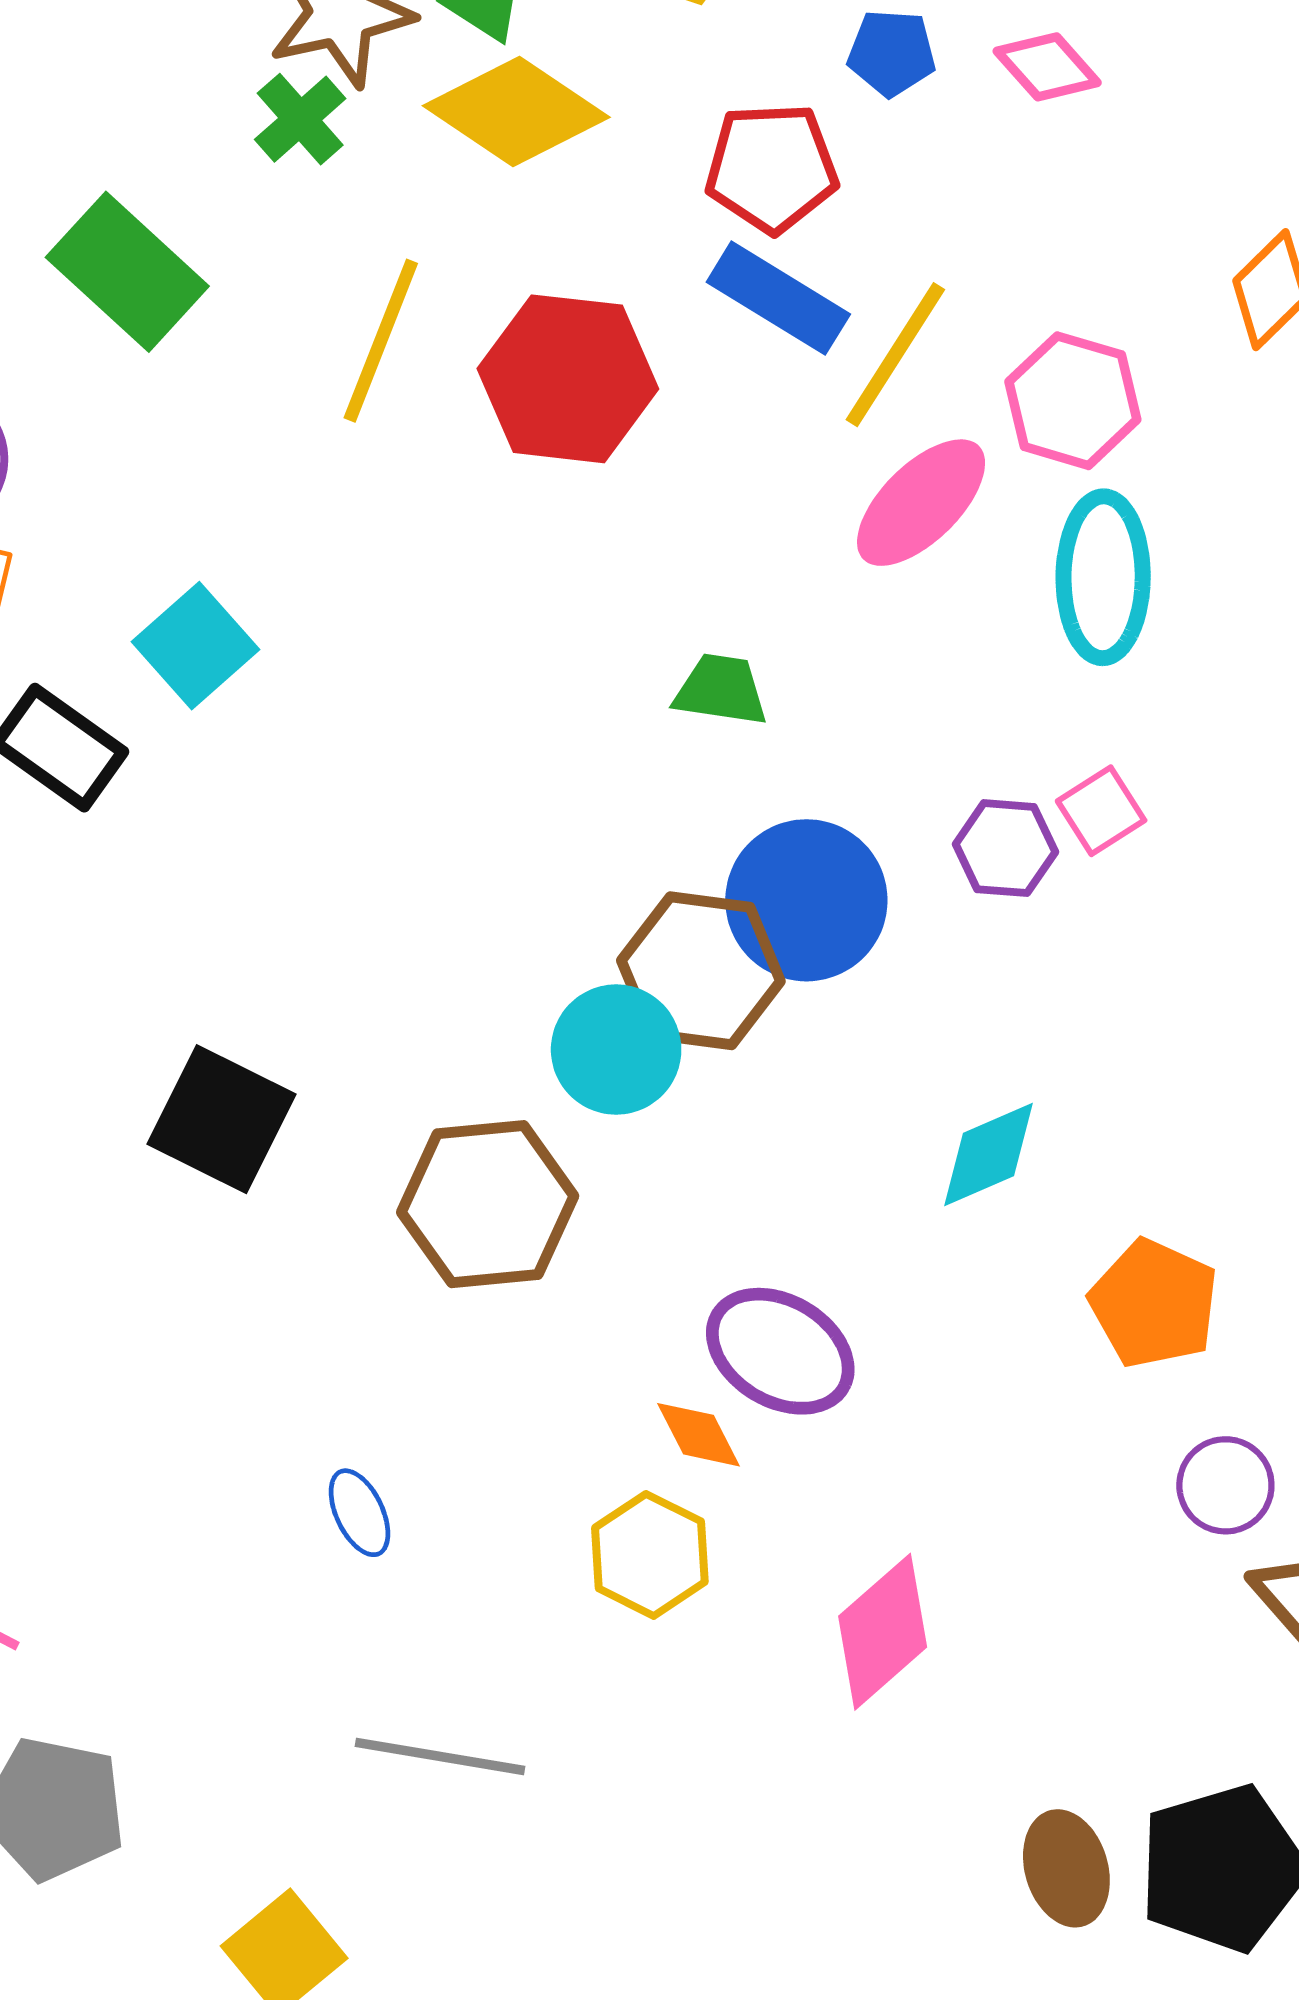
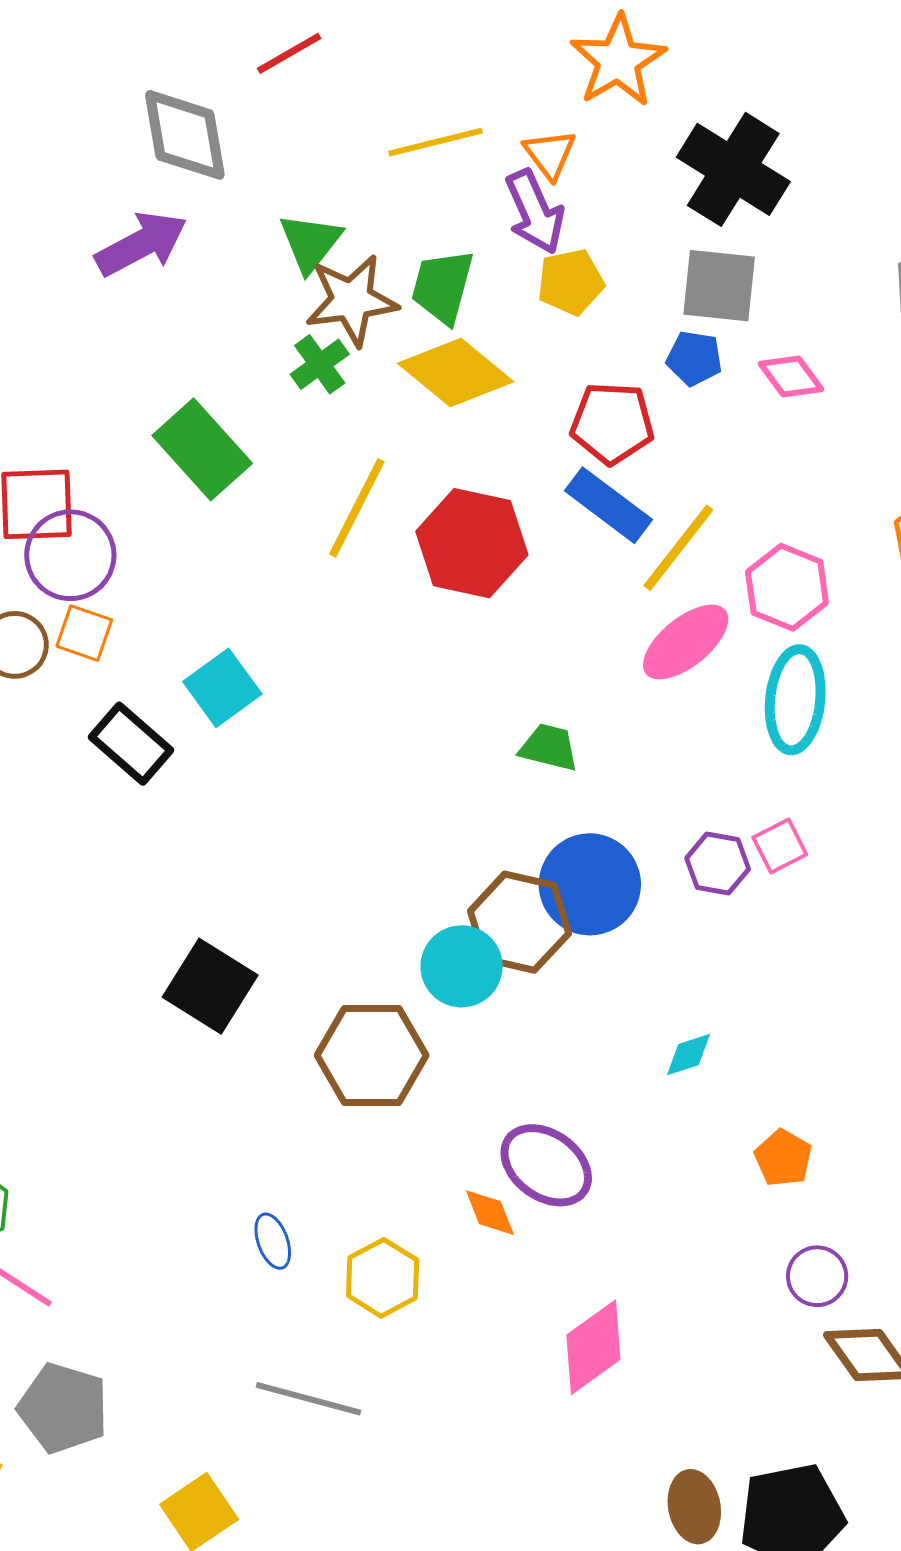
cyan diamond: (988, 1154) -> (689, 1055), size x0.7
orange pentagon: (1154, 1304) -> (783, 1158), size x0.7
yellow hexagon: (650, 1555) -> (383, 1278), moved

